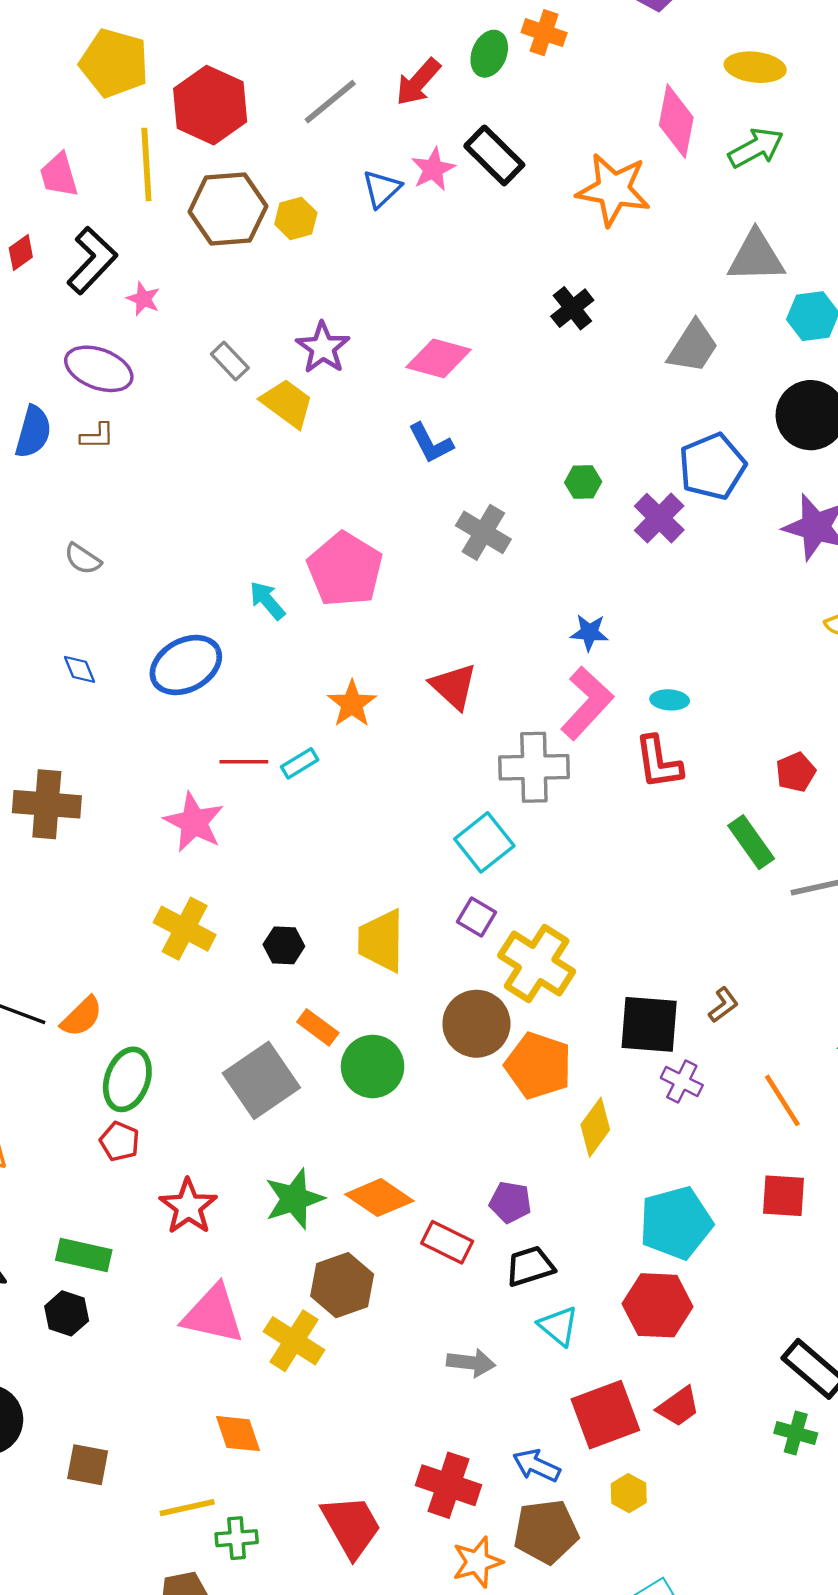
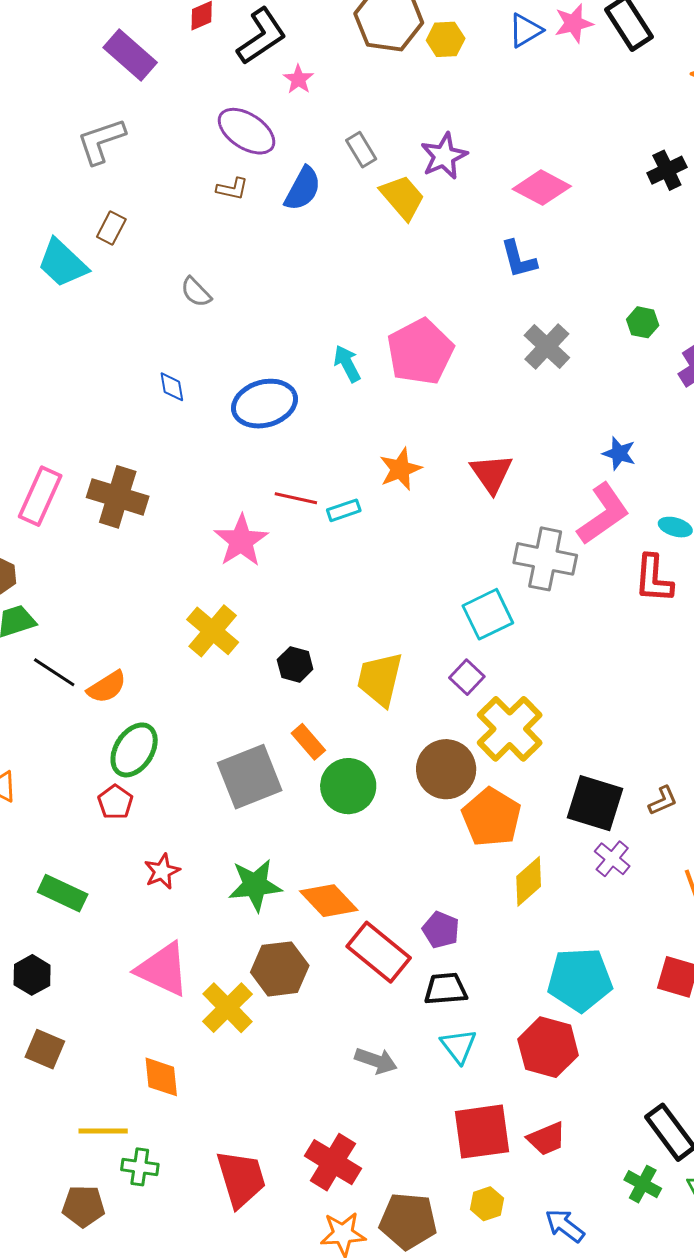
blue semicircle: (33, 432) -> (303, 189), moved
red star: (188, 1207) -> (162, 871), size x0.7
red rectangle: (447, 1242) -> (379, 952), size x1.4
black hexagon: (67, 1313) -> (32, 975), moved
brown square: (88, 1465) -> (45, 1049), moved
blue arrow: (536, 1466) -> (565, 1226), moved

